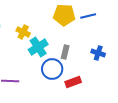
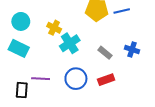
gray rectangle: (65, 52) -> (105, 53), moved, turned -64
blue circle: (52, 69) -> (76, 79), moved

